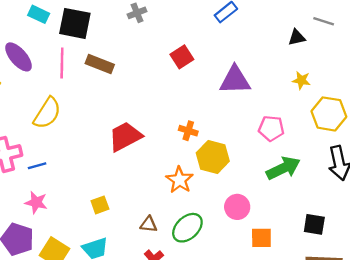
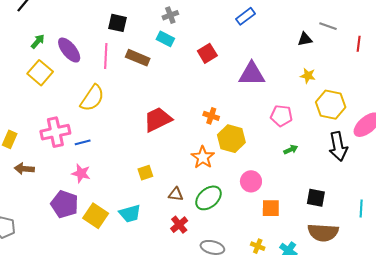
cyan rectangle: (39, 14) -> (165, 39), moved
black square: (75, 23) -> (118, 23), size x0.7
green arrow: (283, 168) -> (291, 150), size x0.5
yellow square: (100, 205) -> (145, 173), moved

